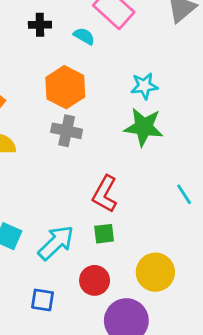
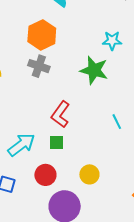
cyan star: (144, 86) -> (112, 41), moved
yellow circle: (155, 272) -> (89, 174), size x0.7

